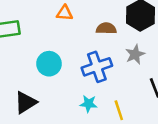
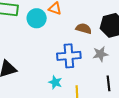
cyan circle: (49, 64) -> (37, 18), moved

